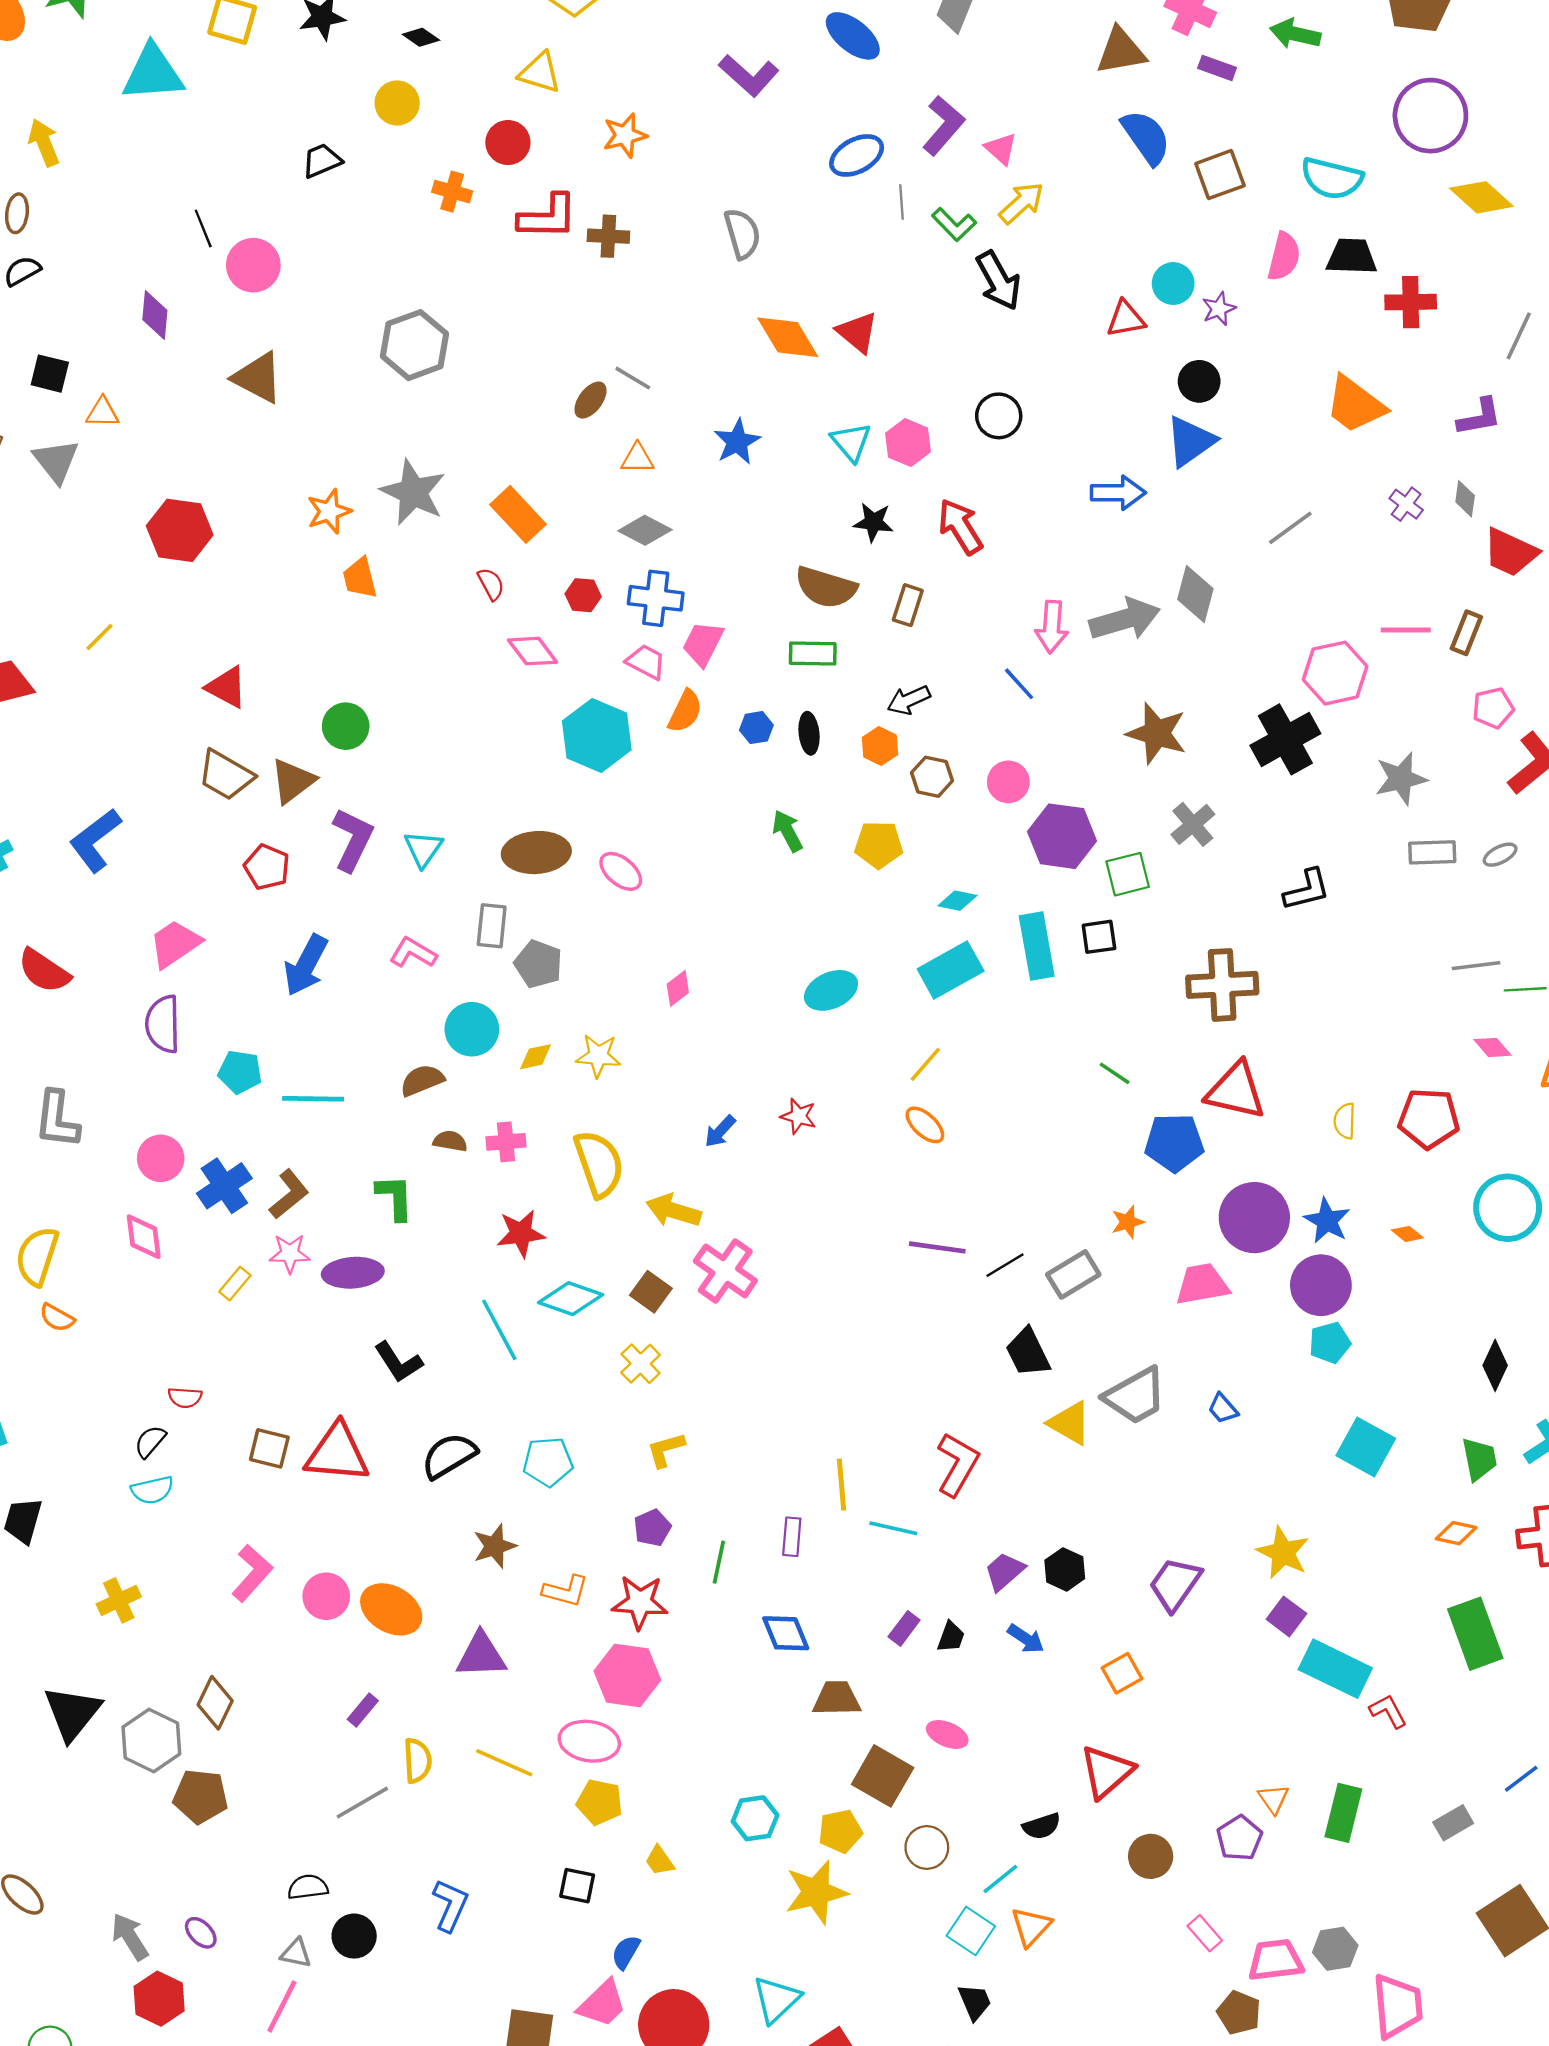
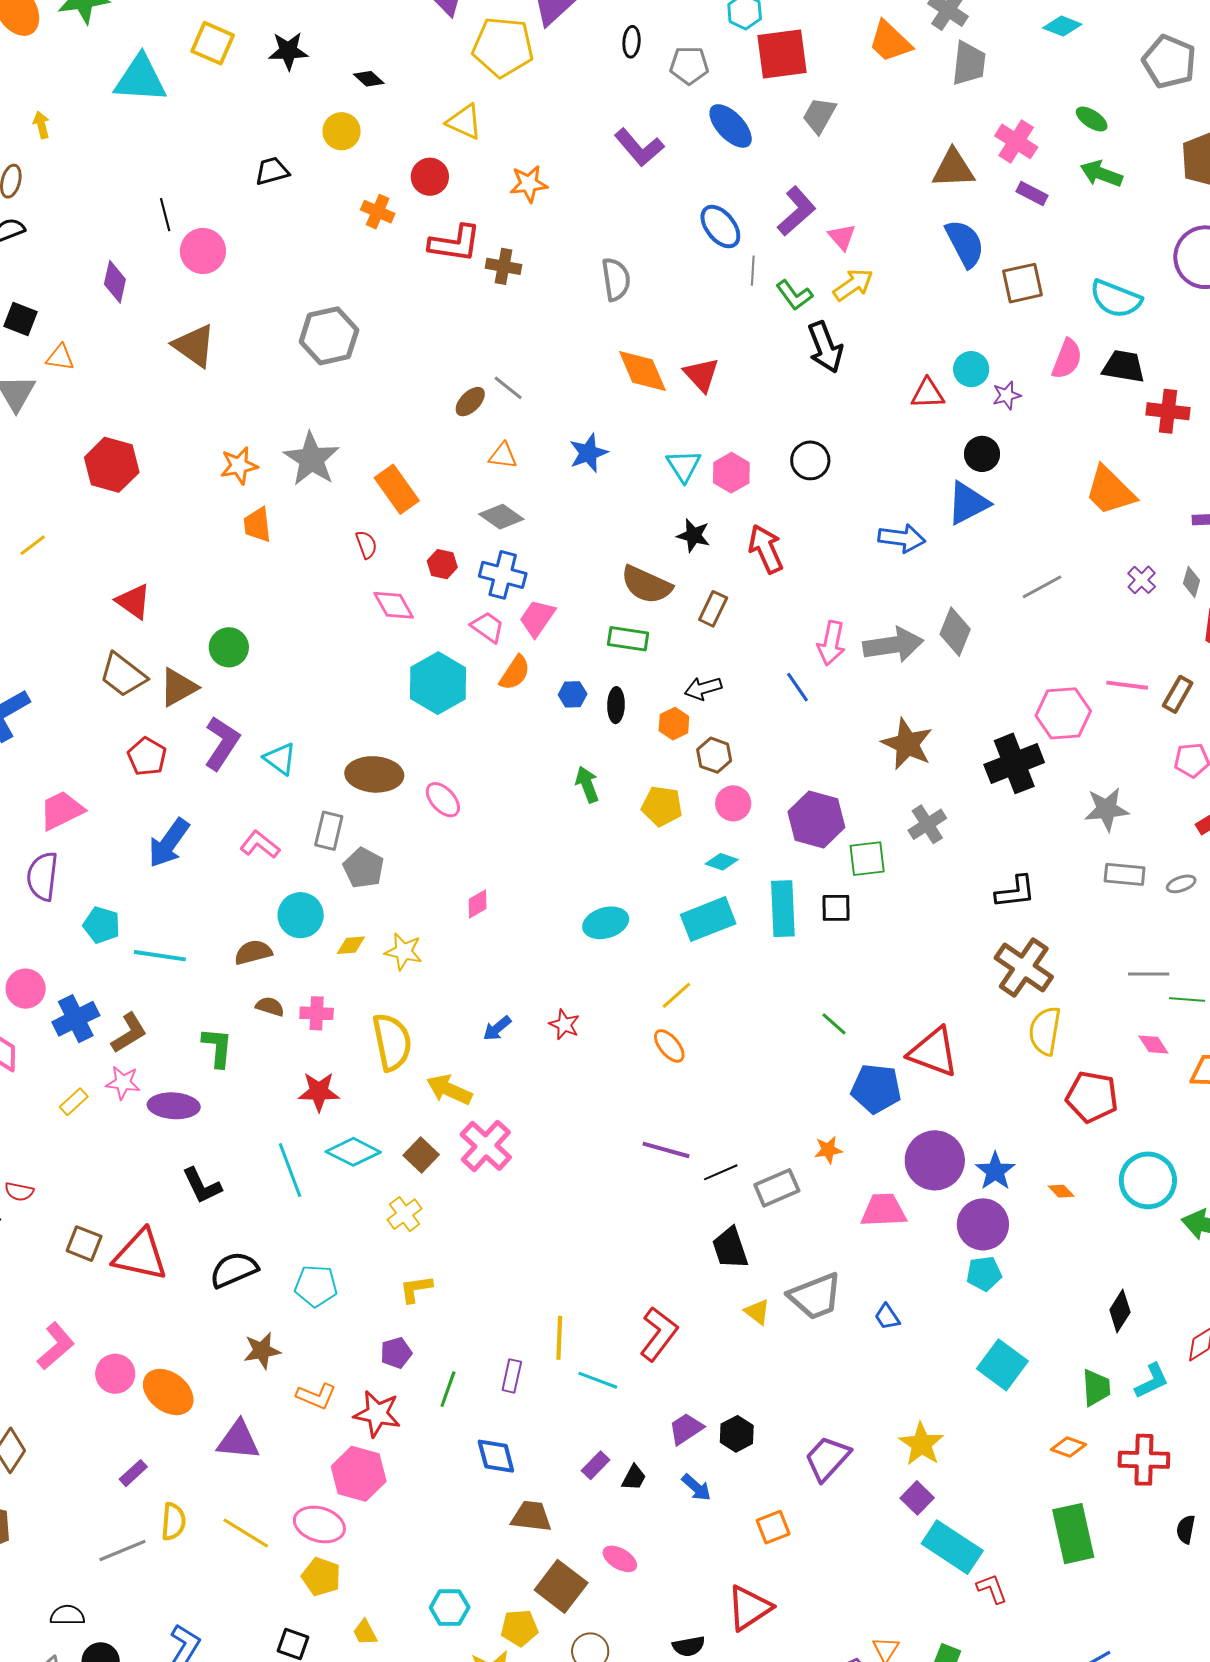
yellow arrow: (44, 143) -> (41, 125), size x0.7
blue ellipse: (857, 155) -> (720, 227), turned 72
pink circle: (1008, 782) -> (733, 803), moved
cyan triangle: (423, 849) -> (280, 759), turned -36
brown cross: (1222, 985) -> (1024, 967), moved, turned 30
yellow semicircle: (1345, 1121) -> (1045, 1031), moved, size x1.6
yellow triangle: (1070, 1423) -> (757, 1312), size x0.7

